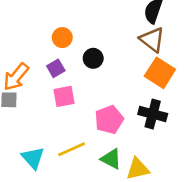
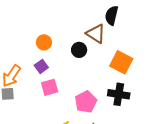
brown triangle: (152, 40) -> (96, 34), moved
black circle: (93, 58) -> (79, 50), moved

